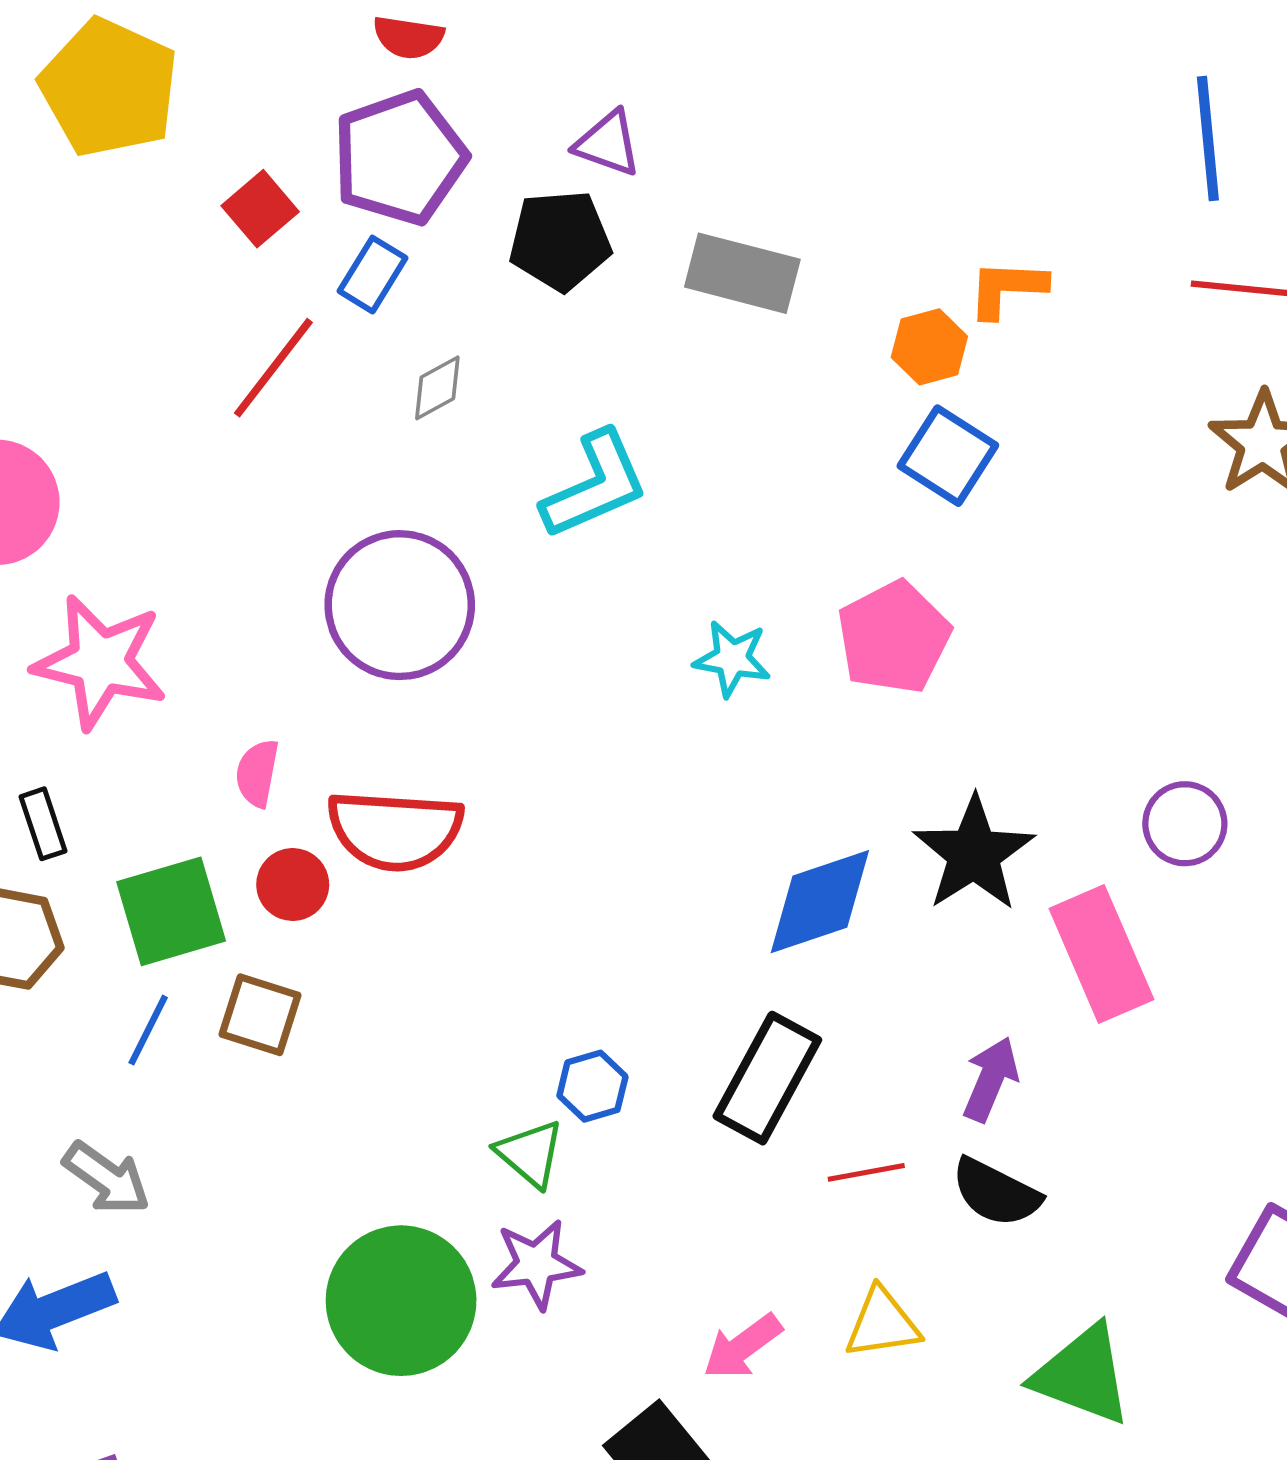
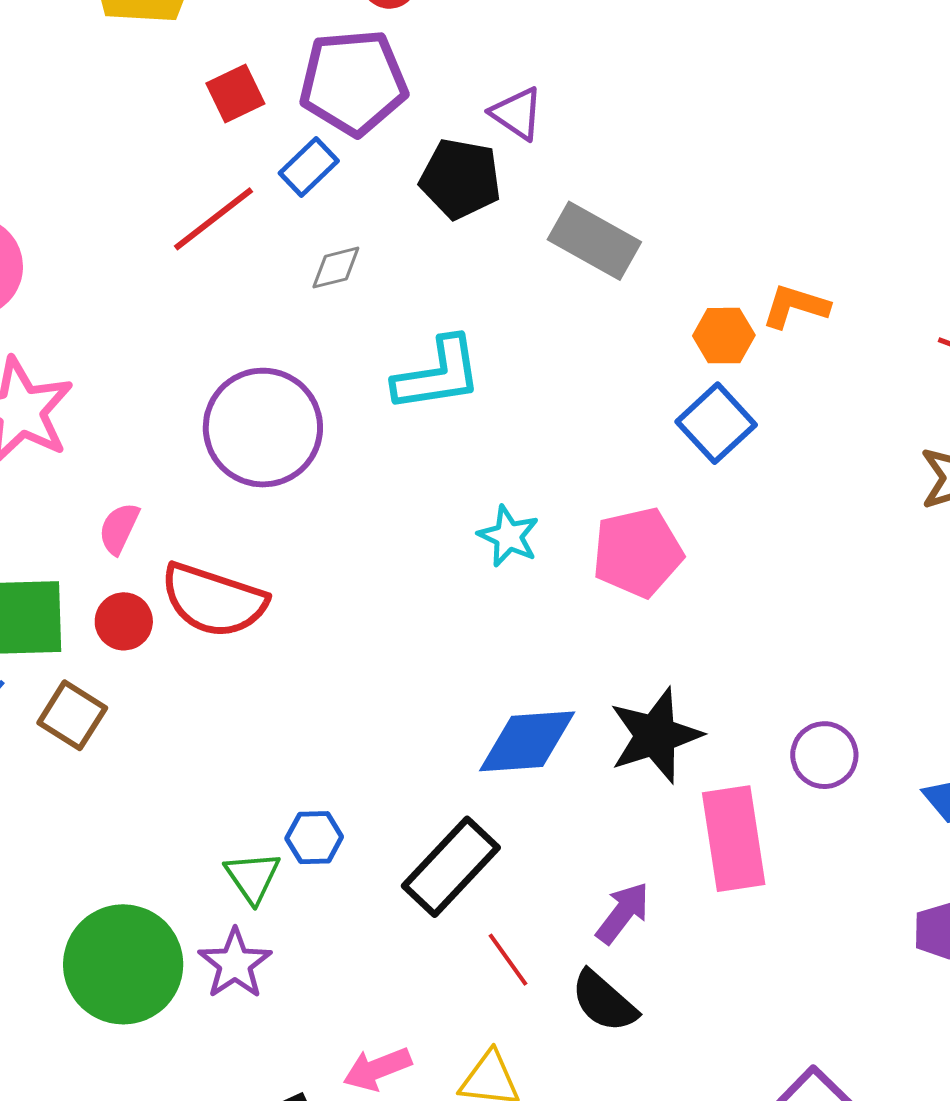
red line: (866, 1172) -> (508, 960), turned 50
purple star: (536, 1264) -> (235, 964), turned 30

